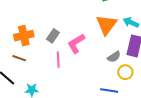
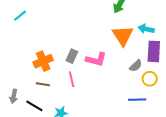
pink L-shape: (76, 43) -> (96, 59), turned -125
pink line: (58, 60) -> (72, 79), moved

